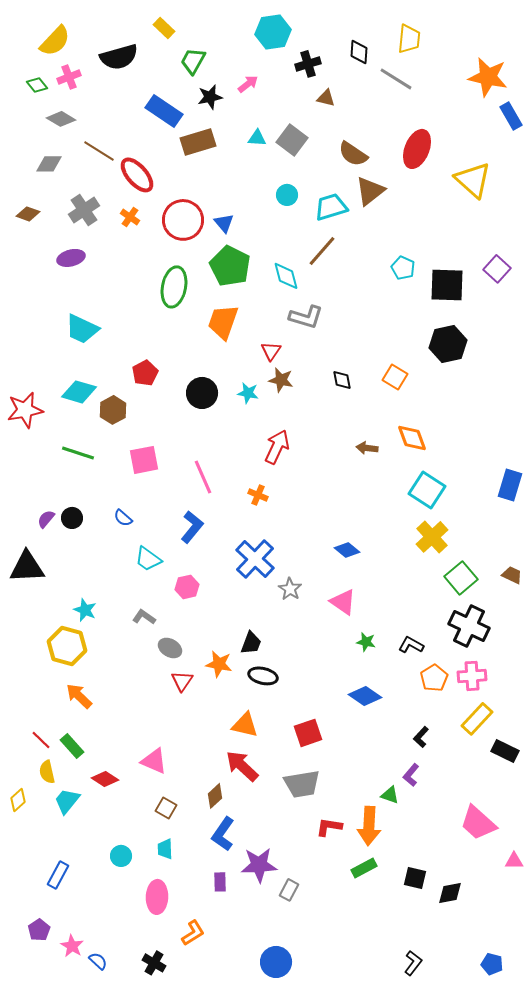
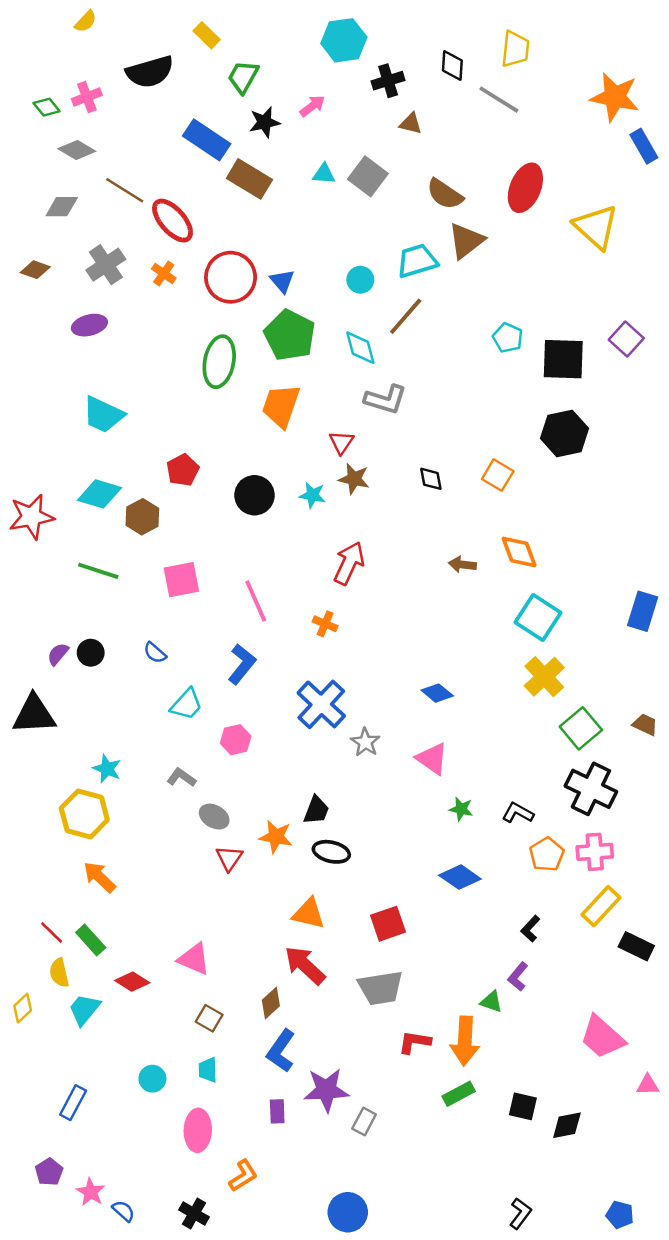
yellow semicircle: (55, 41) -> (86, 21), moved, size x0.6
brown rectangle: (198, 142) -> (249, 179), turned 48
cyan circle: (287, 195) -> (360, 280), moved
cyan trapezoid: (148, 559) -> (186, 704), turned -84

